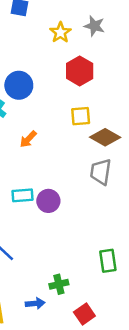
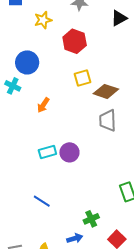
yellow star: (60, 32) -> (43, 20), moved, turned 30

